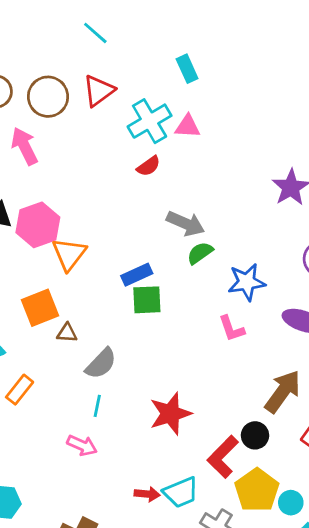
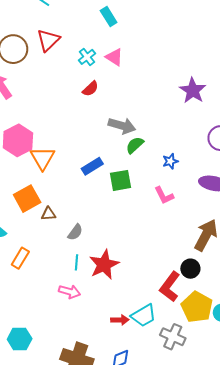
cyan cross: (150, 121) -> (87, 57), size x0.6
pink triangle: (188, 126) -> (114, 57), turned 36
blue star: (247, 282) -> (170, 161), size x0.6
green square: (147, 300) -> (120, 180), moved
gray semicircle: (101, 364) -> (75, 232), size x0.7
red star: (170, 414) -> (104, 265), moved

